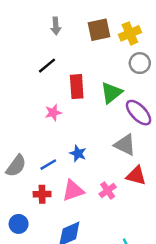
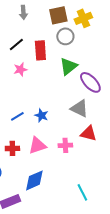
gray circle: (140, 63) -> (65, 36), moved
red rectangle: (77, 87) -> (40, 50), moved
pink star: (53, 113) -> (20, 69), moved
blue line: (48, 165) -> (17, 116), moved
pink cross: (108, 191) -> (65, 145), turned 32

